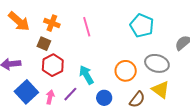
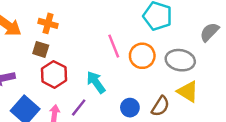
pink line: (87, 27) -> (114, 46), moved
orange circle: (126, 71) -> (142, 56), moved
blue circle: (104, 98) -> (130, 108), moved

